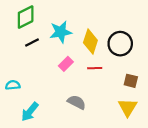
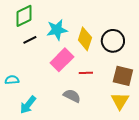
pink rectangle: (66, 64) -> (62, 60), size x1.6
red line: (95, 68) -> (86, 73), moved
brown square: (131, 81) -> (123, 76), size x1.5

